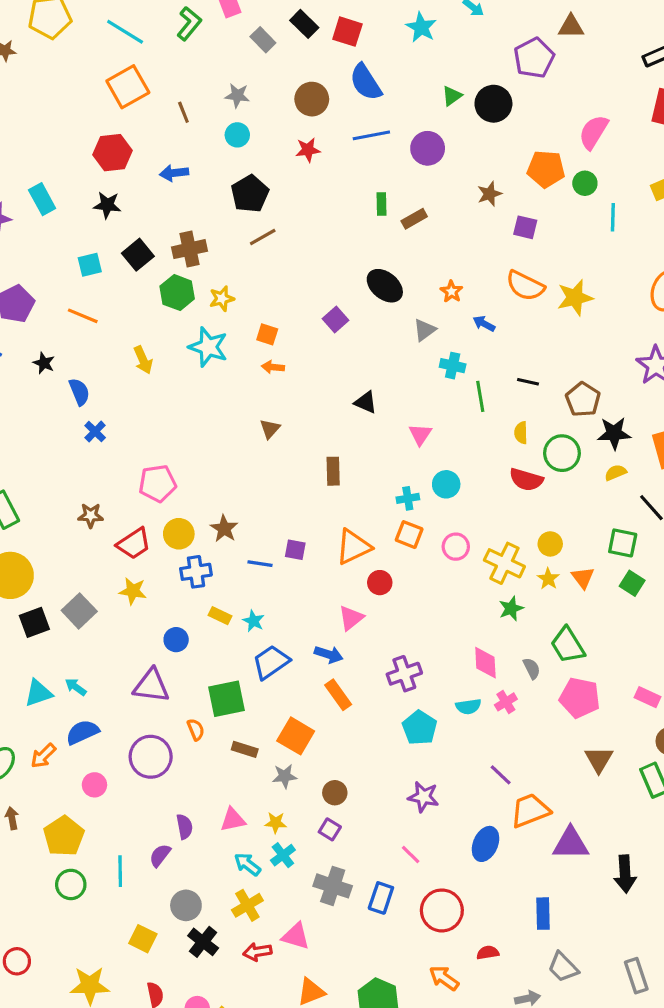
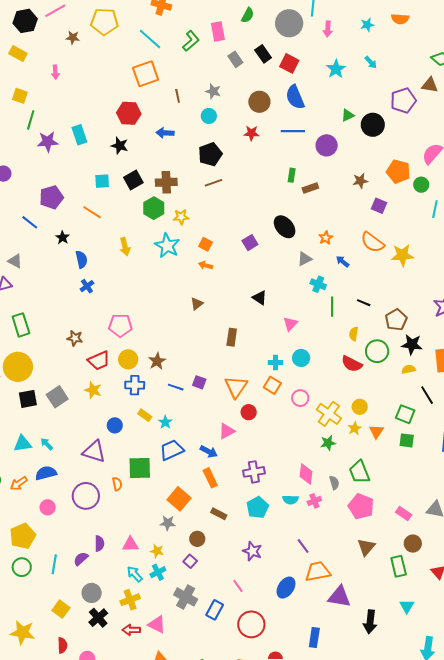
orange triangle: (353, 547) -> (236, 387), turned -40
green square: (632, 583) -> (407, 440), turned -35
brown rectangle: (245, 749) -> (219, 514), moved

